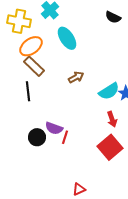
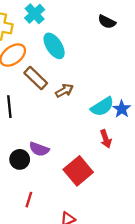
brown rectangle: (34, 66) -> (36, 78), moved
red line: (65, 137) -> (29, 200), moved
red square: (110, 147) -> (78, 171), moved

